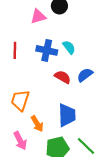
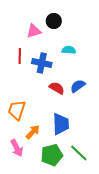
cyan semicircle: (69, 47) -> (69, 50), moved, turned -48
red line: (15, 50) -> (20, 56), moved
orange arrow: (37, 124) -> (33, 132), turned -105

